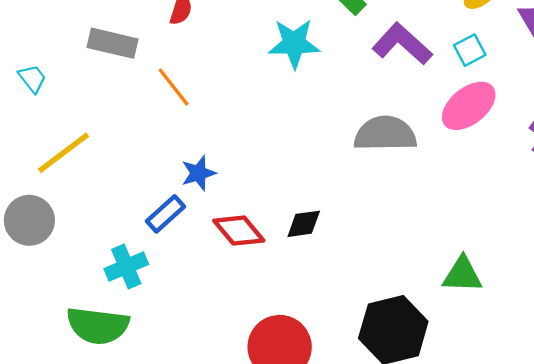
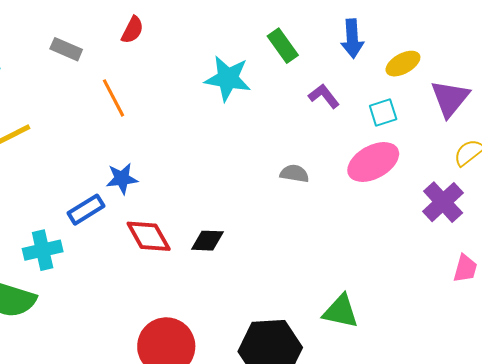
gray rectangle: (113, 43) -> (66, 49), size x0.7
purple L-shape: (402, 44) -> (324, 96), size x0.6
gray semicircle: (385, 134) -> (294, 173), size x0.5

